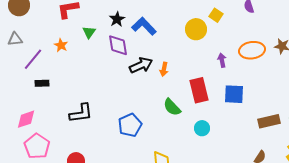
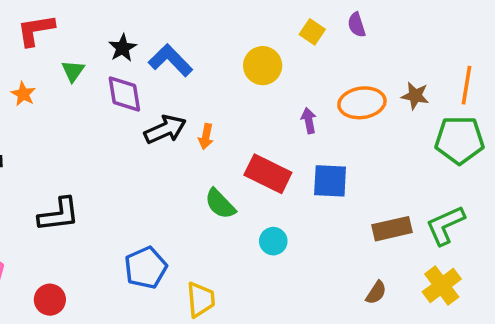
yellow square: (216, 15) -> (312, 32), moved
red rectangle: (199, 90) -> (268, 174), turned -50
blue pentagon: (130, 125) -> (146, 268), moved

